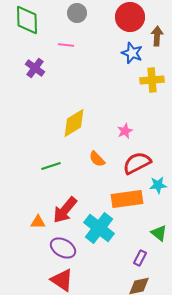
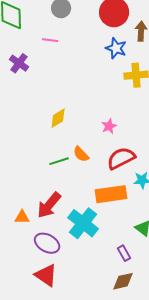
yellow diamond: (74, 123) -> (58, 118), size x0.7
green line: (51, 166) -> (59, 161), moved
purple rectangle: (140, 258) -> (124, 253), turned -56

